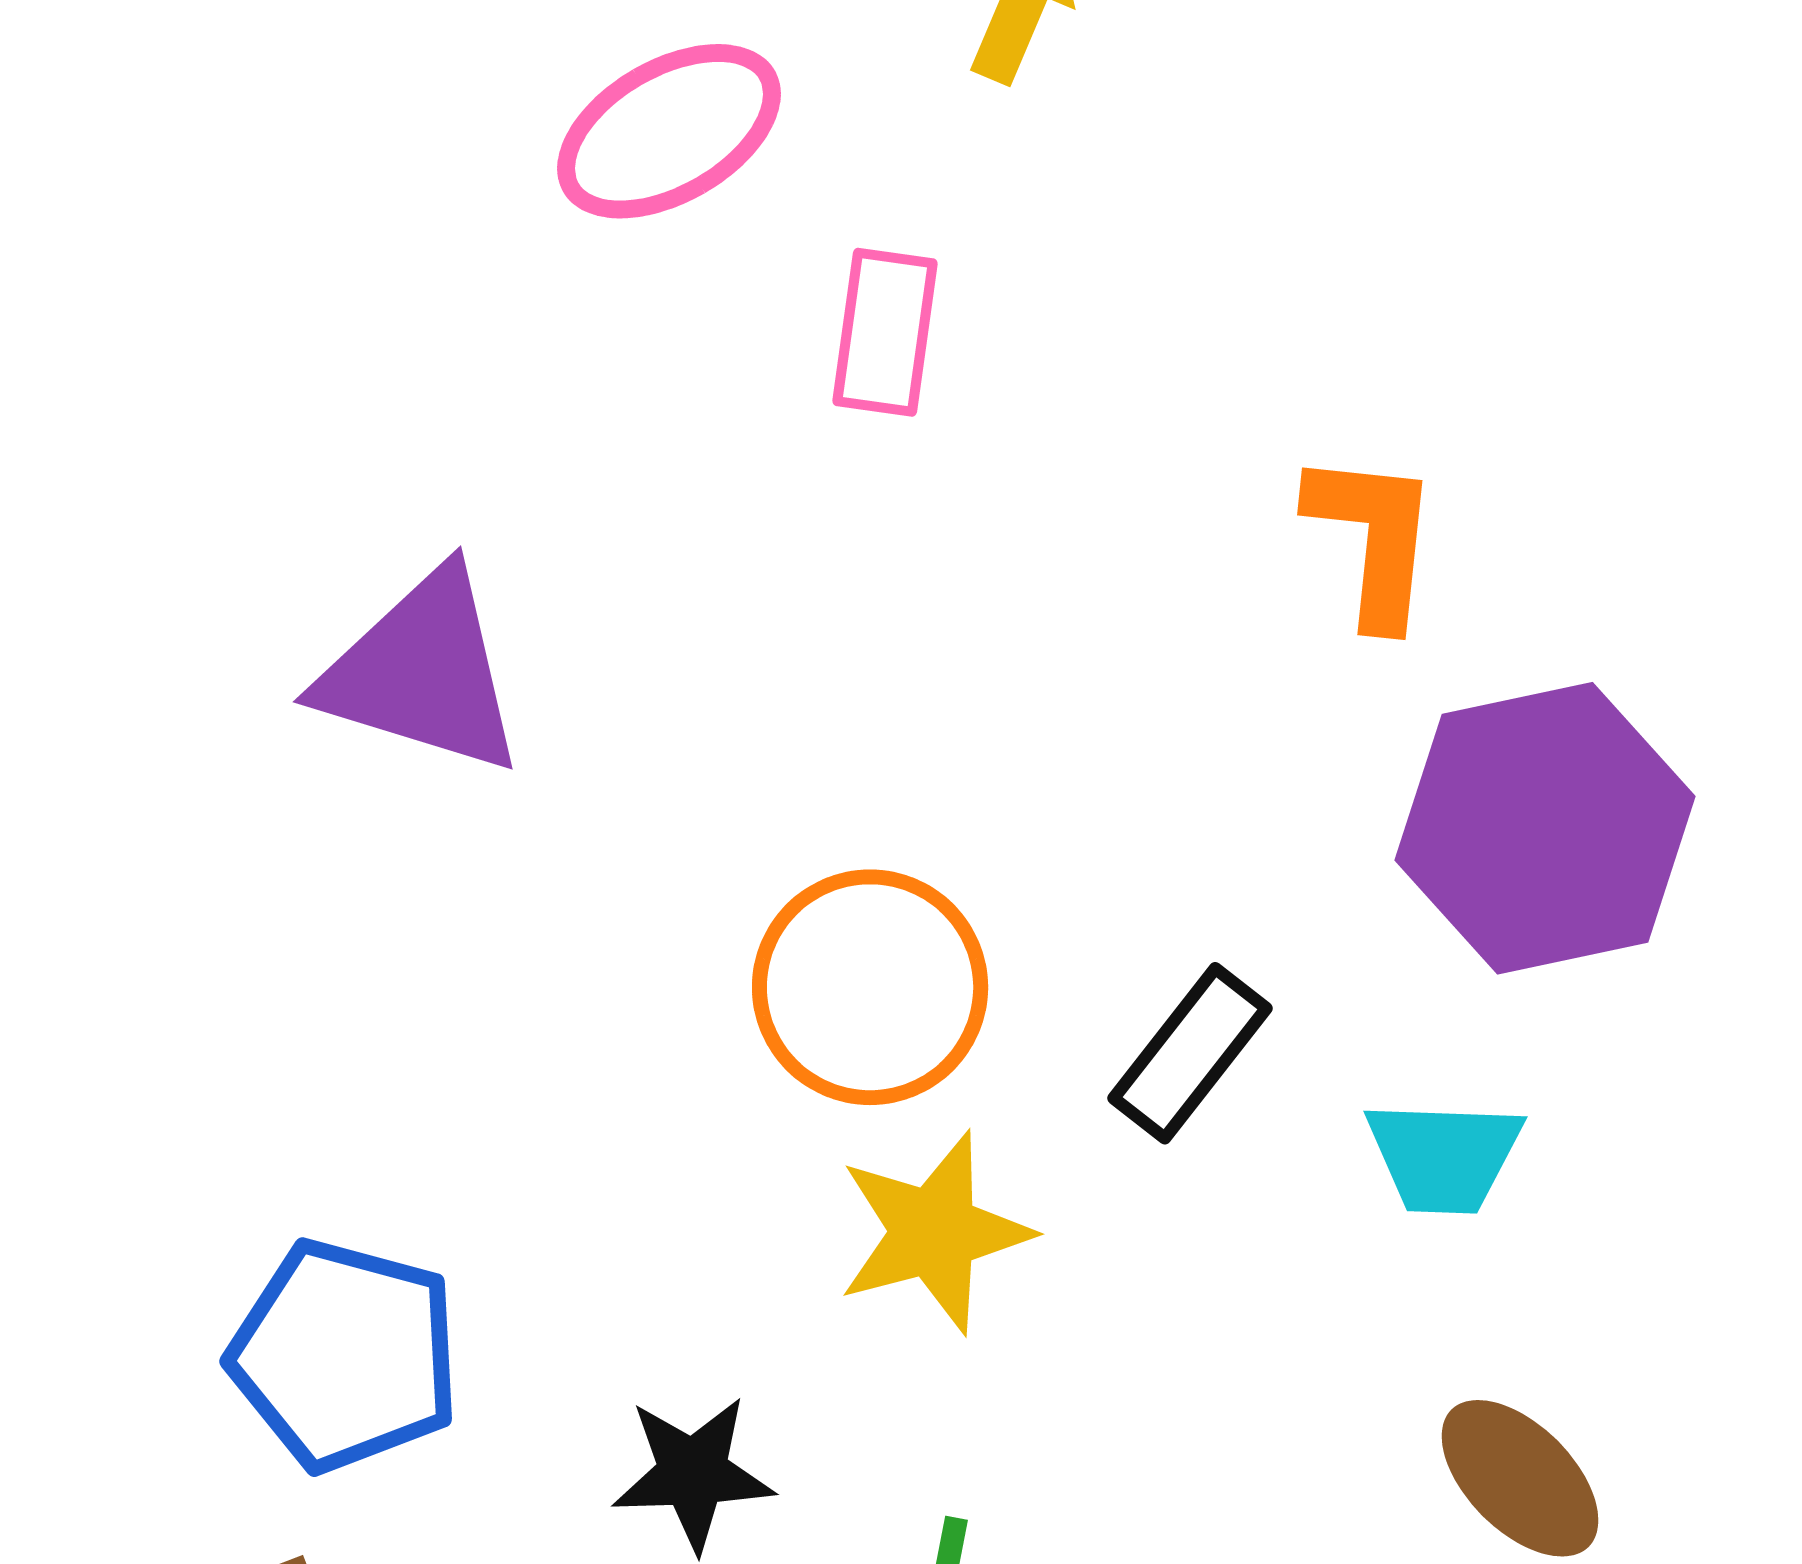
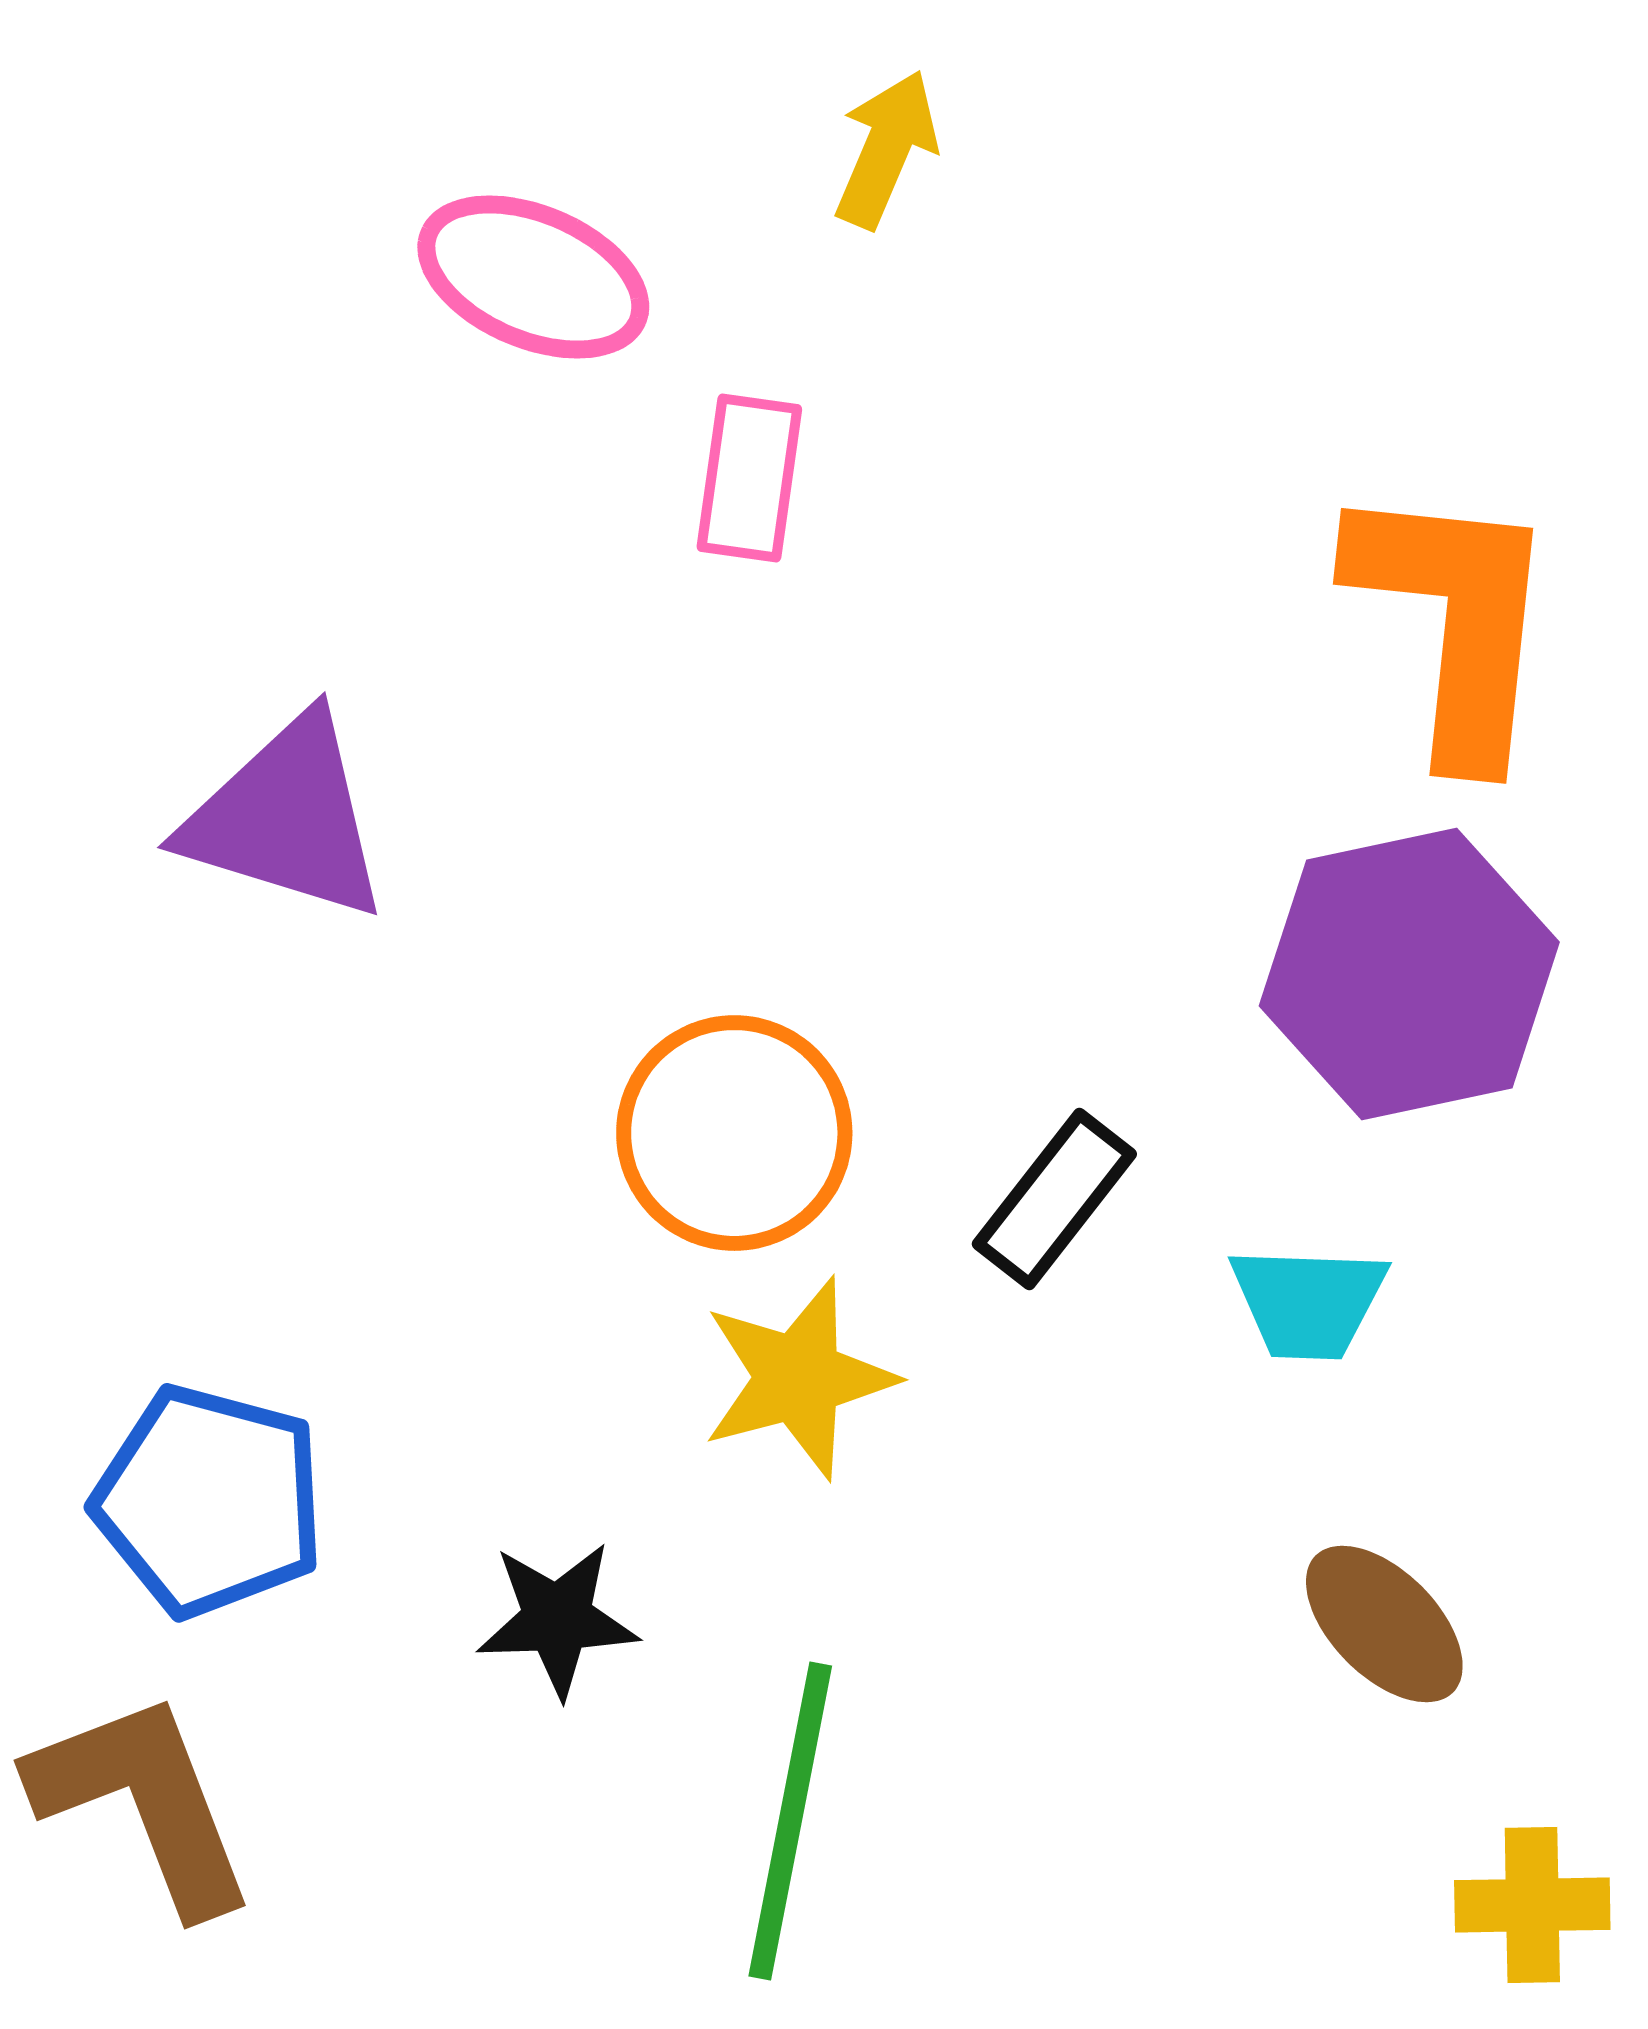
pink ellipse: (669, 131) -> (533, 277), turned 53
orange L-shape: (1373, 538) -> (1454, 621), moved, size x1.6

